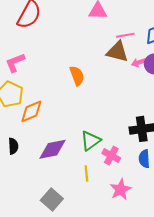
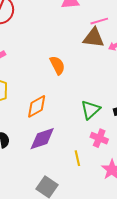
orange diamond: (31, 111) -> (37, 106), moved
green triangle: (91, 141) -> (90, 110), moved

